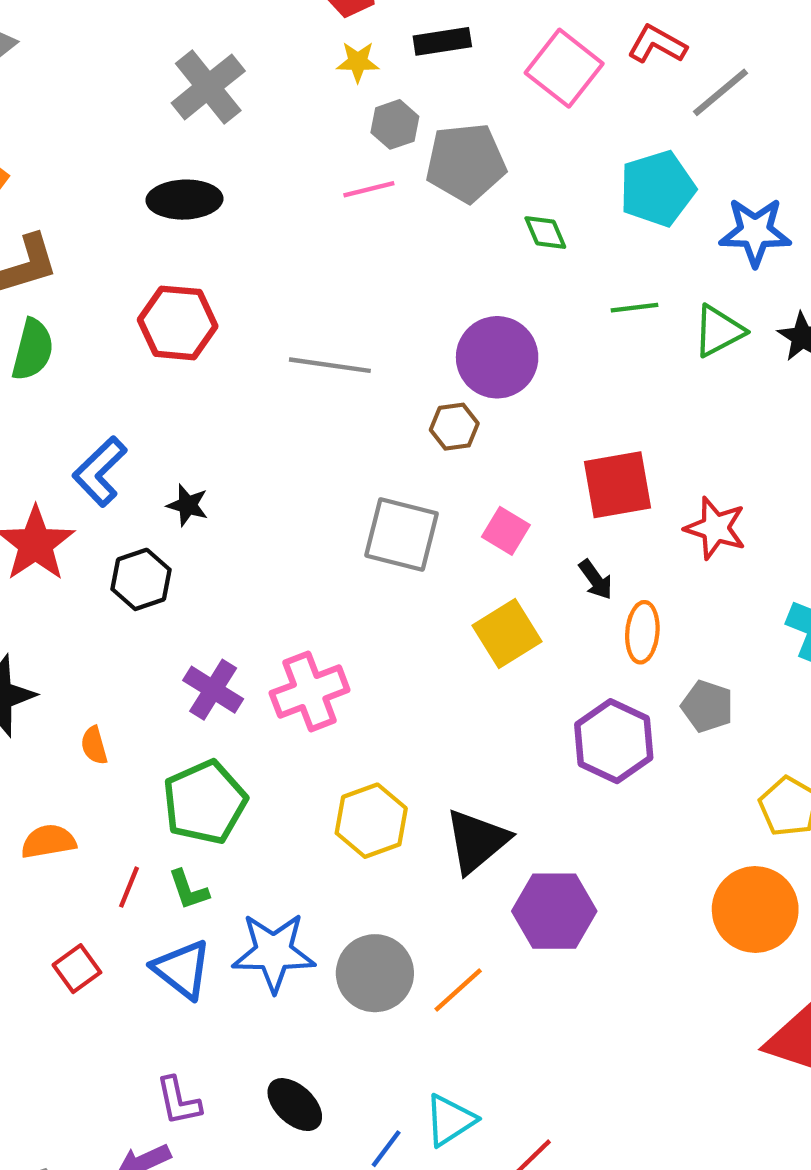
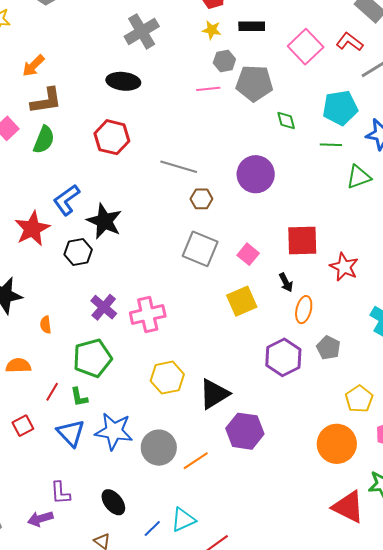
green line: (634, 308) -> (331, 145), moved
brown hexagon: (454, 427) -> (201, 199), moved
black star: (188, 505) -> (104, 221), size x1.8

